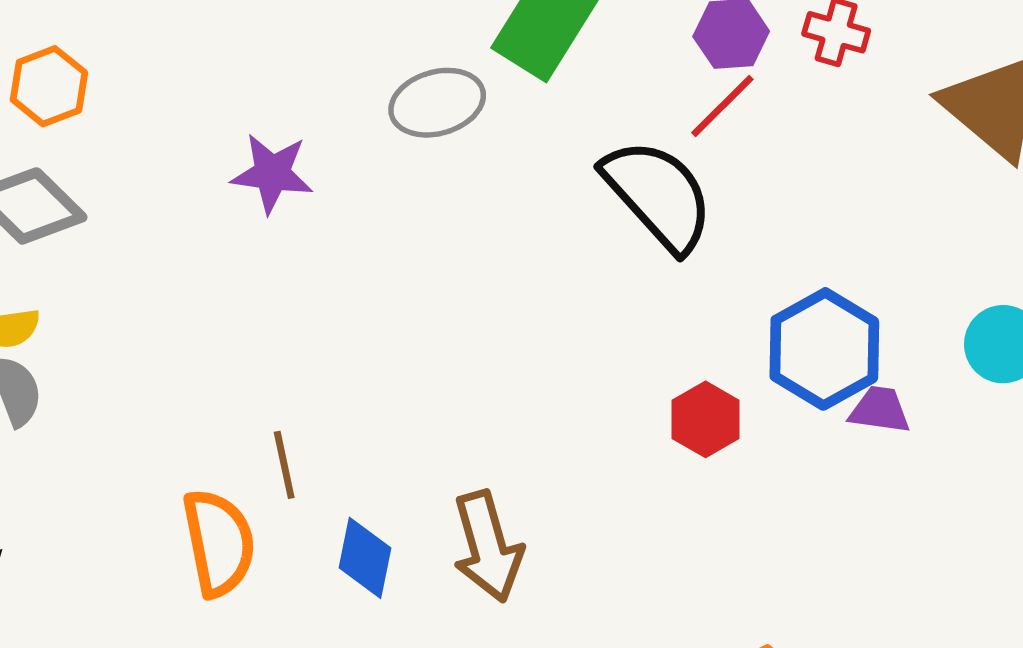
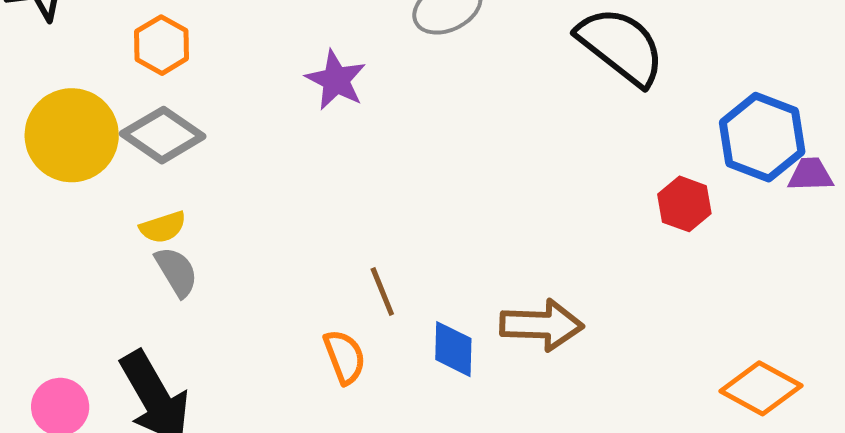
purple star: (272, 173) -> (336, 80), turned 30
orange semicircle: (219, 543) -> (345, 357), size x0.7
brown arrow: (488, 547) -> (542, 325), turned -62

